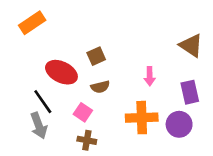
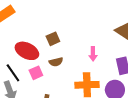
pink square: (83, 112) -> (36, 73), moved, turned 32

